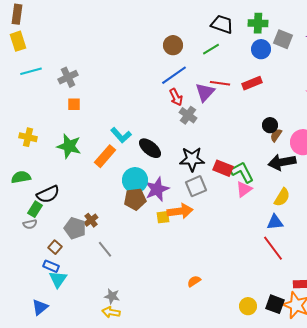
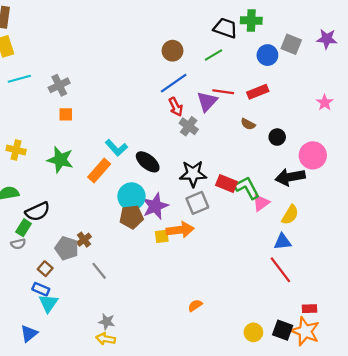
green cross: (258, 23) -> (251, 21), moved
brown semicircle: (276, 135) -> (248, 124), moved, turned -96
pink triangle: (244, 189) -> (261, 203), moved

